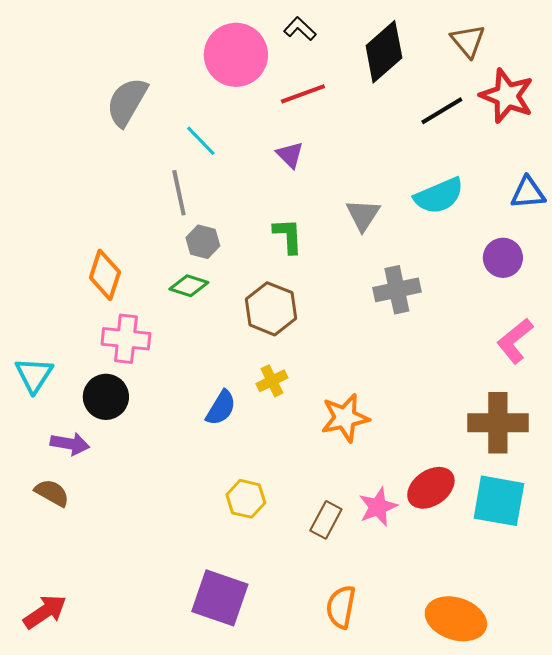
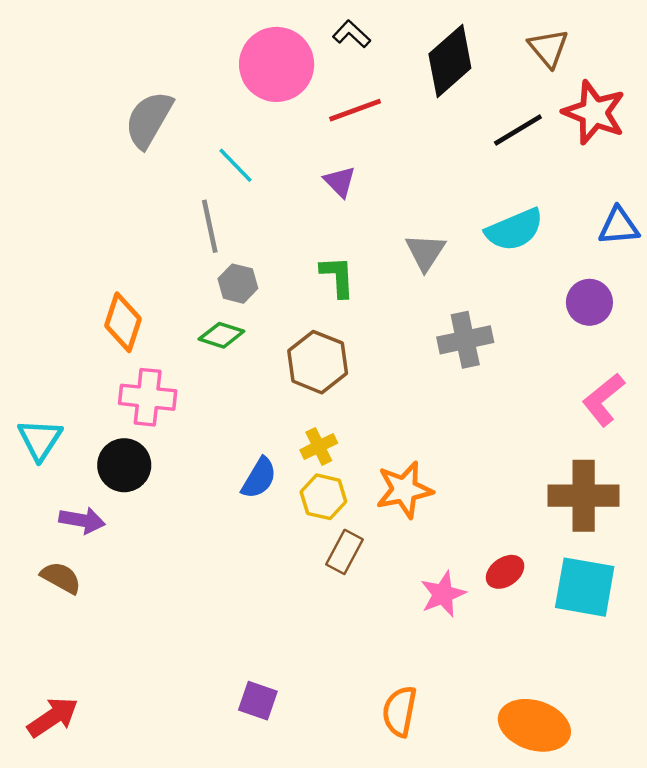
red ellipse: (431, 488) -> (505, 572), size x0.7
yellow hexagon: (246, 499) -> (323, 497), moved
brown rectangle: (326, 520) -> (345, 552), moved
purple square: (220, 598) -> (258, 701), size x0.6

